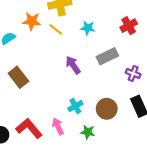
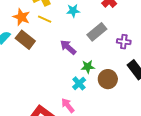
orange star: (32, 21) -> (21, 17), turned 30
brown rectangle: (18, 77) -> (25, 40), moved
green star: (88, 132) -> (88, 67), moved

